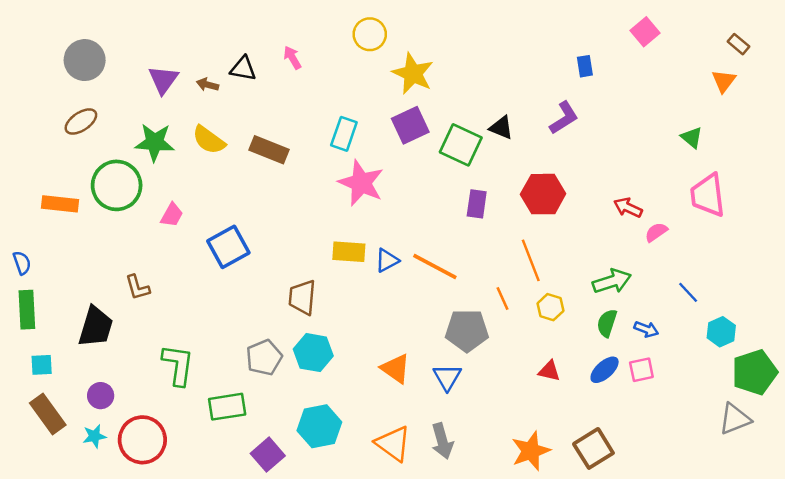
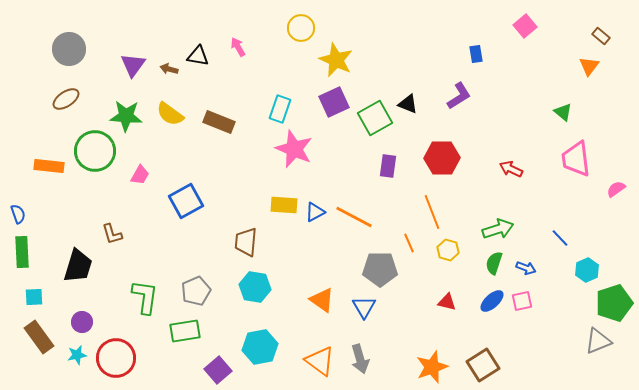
green square: (461, 145) -> (375, 118), turned 36
pink semicircle: (656, 232) -> (616, 189), moved
gray pentagon: (264, 357) -> (196, 291), moved

